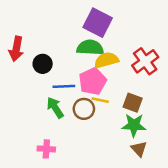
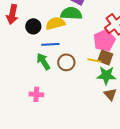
yellow semicircle: (106, 60) -> (55, 23), moved
pink pentagon: (93, 81) -> (104, 40), moved
yellow line: (100, 100) -> (94, 60), moved

